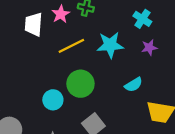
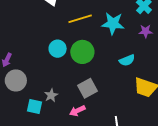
cyan circle: (53, 100) -> (58, 49), moved

